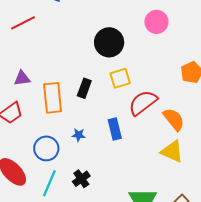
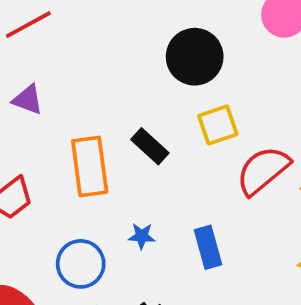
purple triangle: (22, 78) -> (28, 100), moved, turned 30
black rectangle: (84, 88) -> (150, 146), turned -66
blue rectangle: (115, 129) -> (208, 247), moved

